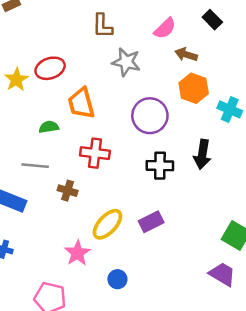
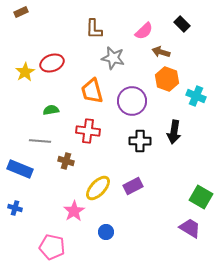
orange trapezoid: (81, 103) -> (92, 91), moved

